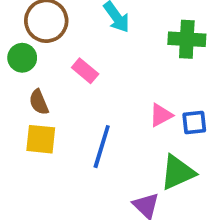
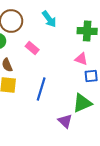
pink triangle: (161, 115) -> (81, 59), moved, turned 48

